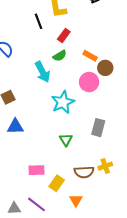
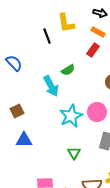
red rectangle: (64, 35) -> (93, 50), moved
orange rectangle: (90, 56) -> (98, 32), moved
pink circle: (89, 82) -> (97, 112), moved

